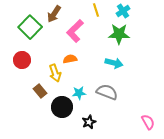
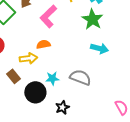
green star: (119, 34) -> (92, 19), turned 30
cyan arrow: (114, 63) -> (99, 48), moved
yellow arrow: (55, 73) -> (28, 58), turned -78

